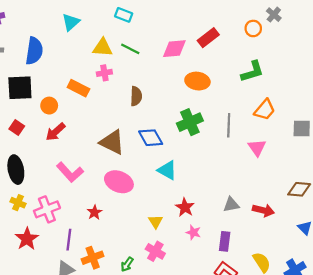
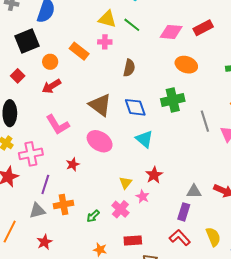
black square: (20, 88) -> (27, 41), turned -30
gray line: (229, 125) -> (205, 121), moved, turned -30
gray triangle: (231, 205) -> (194, 191), moved
pink star: (193, 232) -> (143, 196), moved

